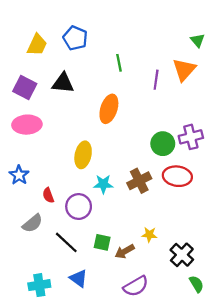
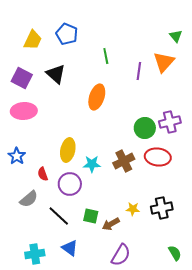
black triangle: (63, 83) -> (56, 74), turned 35
yellow ellipse: (83, 155) -> (68, 150), moved
black cross: (182, 255) -> (162, 208), moved, turned 35
purple semicircle: (136, 286) -> (121, 255), turned -30

